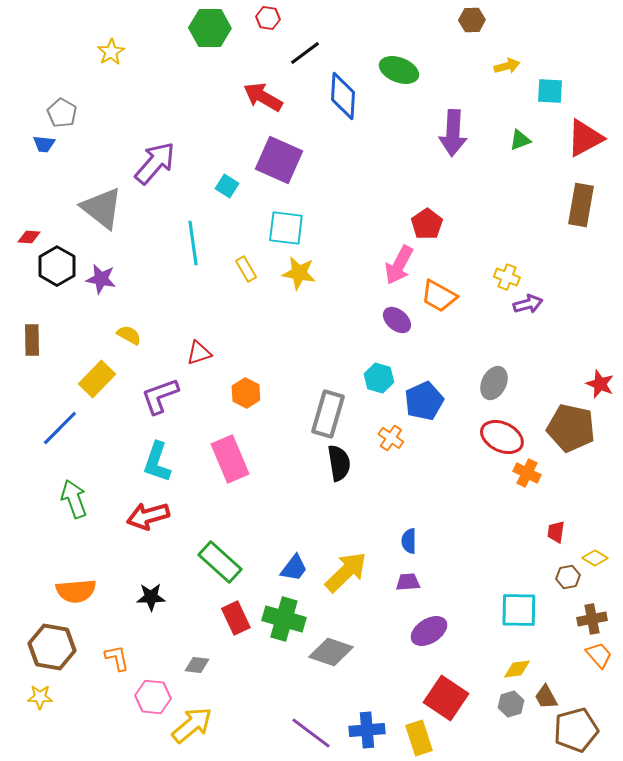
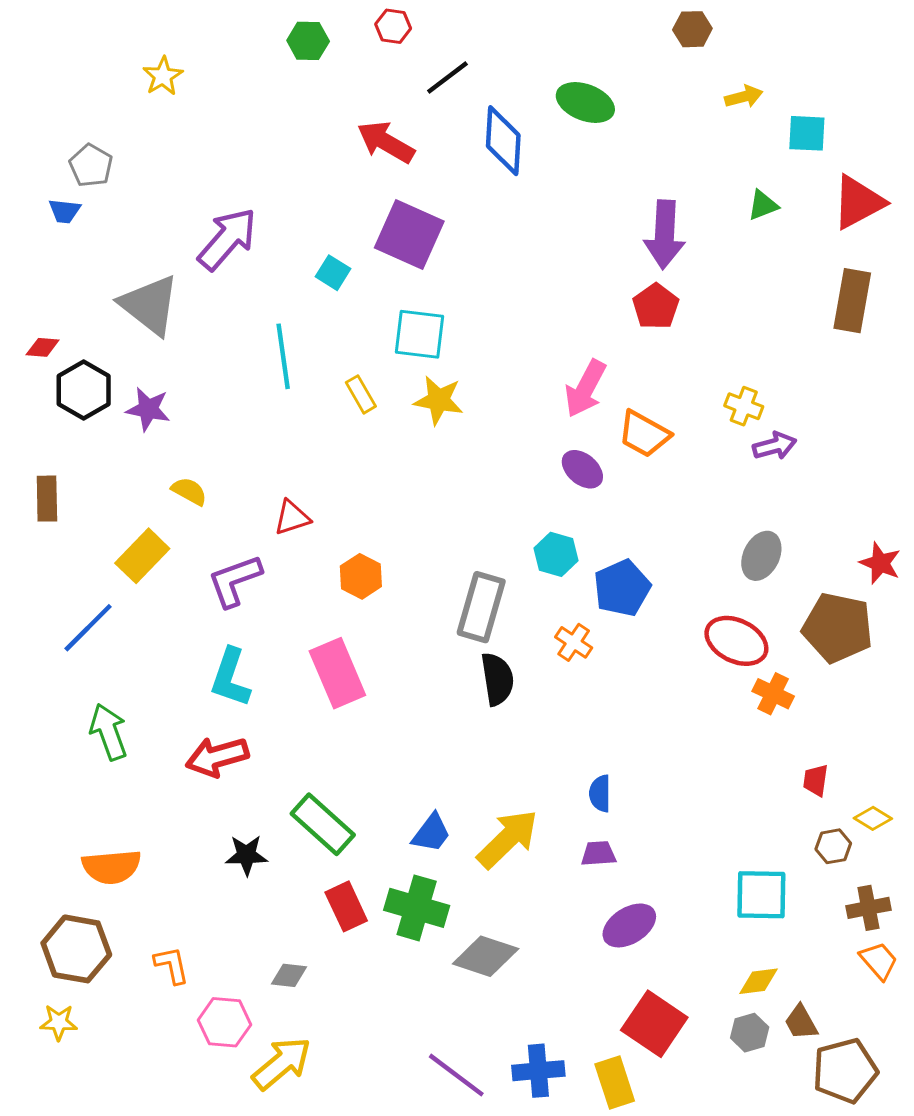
green hexagon: (210, 28) -> (308, 41), size x0.7
purple arrow: (453, 133) -> (665, 235), moved
red pentagon: (427, 224) -> (656, 306), moved
gray ellipse: (494, 383) -> (761, 556), moved
black star: (151, 597) -> (246, 855), moved

